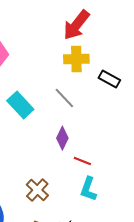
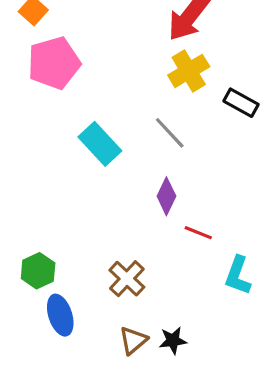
yellow cross: (76, 59) -> (189, 71), turned -30
cyan L-shape: (88, 189) -> (238, 275), moved

